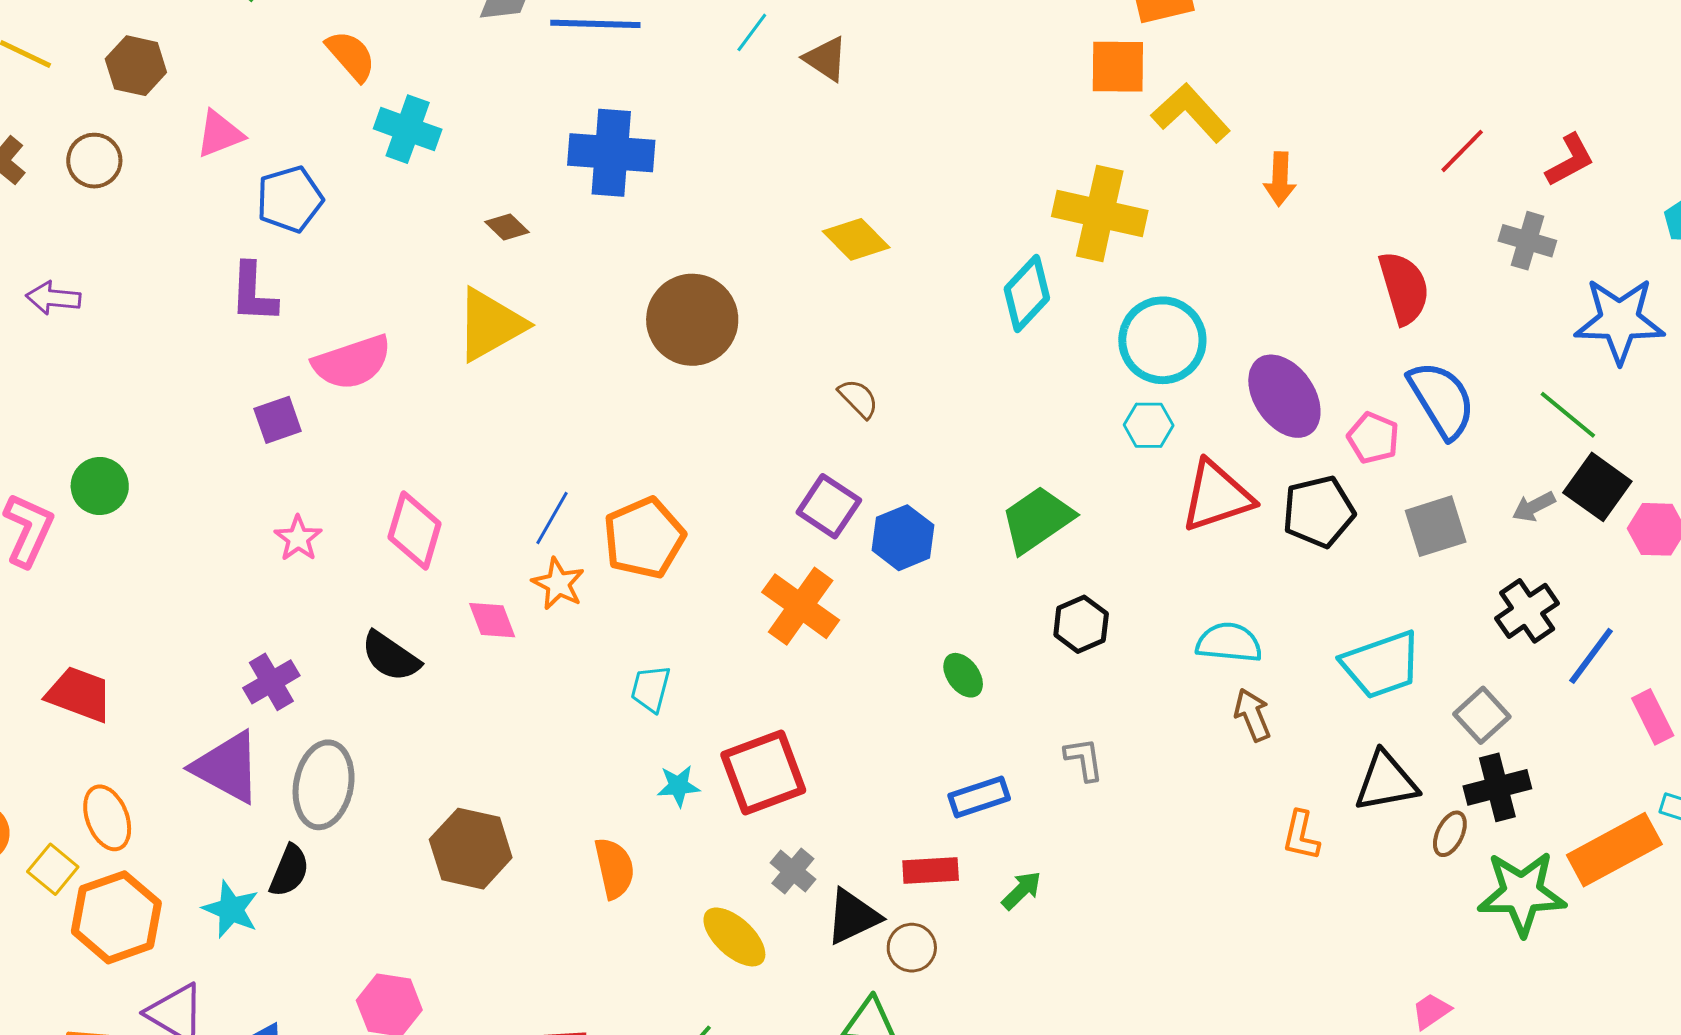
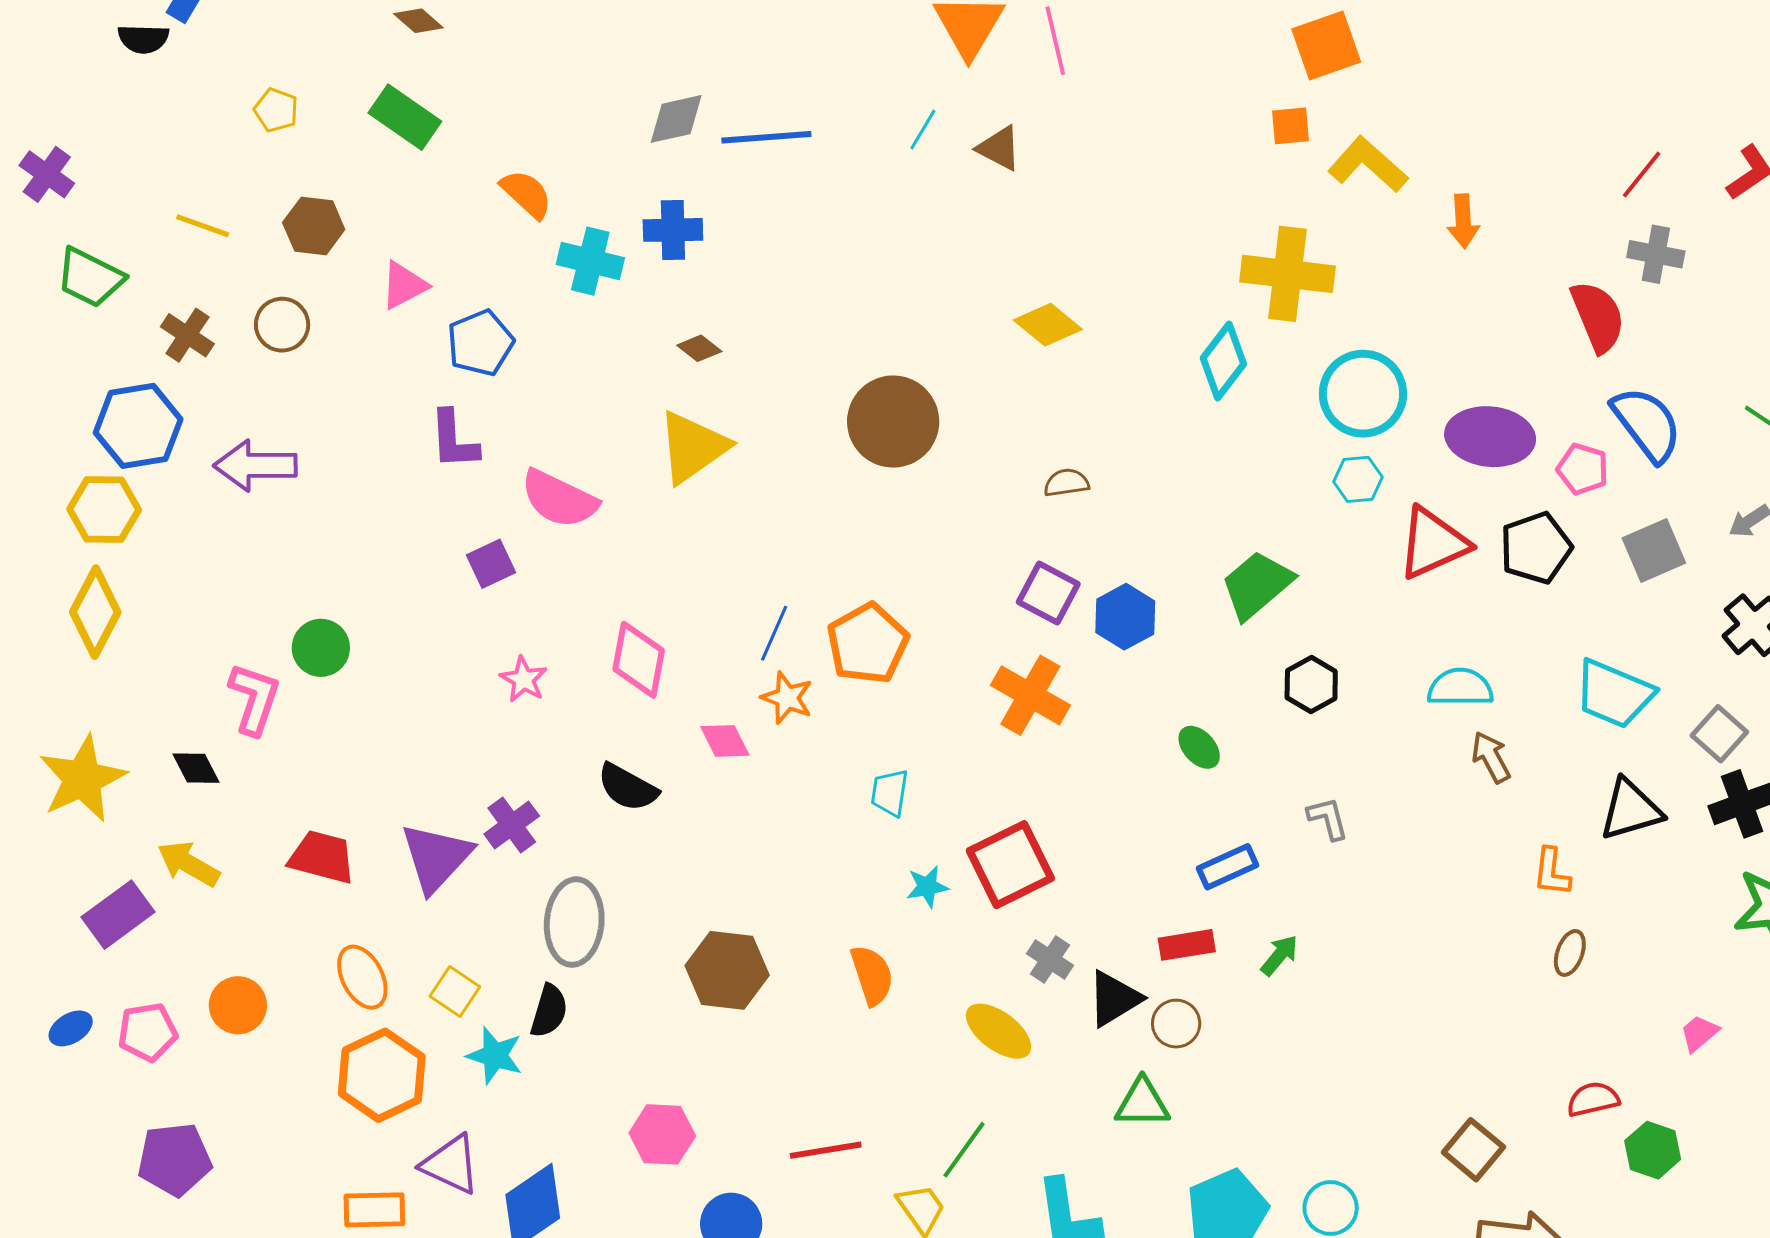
orange square: (1118, 67) -> (1290, 126), size x0.7
blue cross: (611, 153) -> (673, 230), moved, size x0.7
gray cross: (1527, 241) -> (1656, 254), moved
purple arrow: (53, 298) -> (255, 466), size x1.5
pink semicircle: (352, 362) -> (559, 499), turned 50
purple ellipse: (1284, 396) -> (1490, 437), turned -44
brown semicircle: (858, 398) -> (1066, 483), turned -48
cyan trapezoid: (1381, 665) -> (1614, 694), turned 48
purple triangle: (227, 767) -> (436, 857), moved, turned 50
brown ellipse: (1450, 834) -> (1570, 953), moved
yellow square: (53, 869) -> (455, 991), moved

